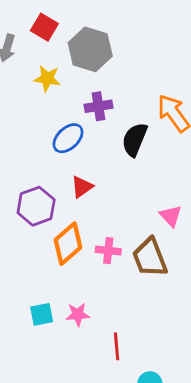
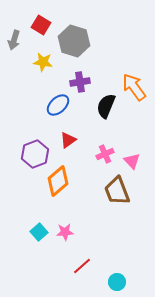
pink cross: (108, 251) -> (105, 154), moved, turned -30
cyan square: (42, 314) -> (39, 232), turned -30
red line: (117, 346) -> (82, 266), moved, turned 54

